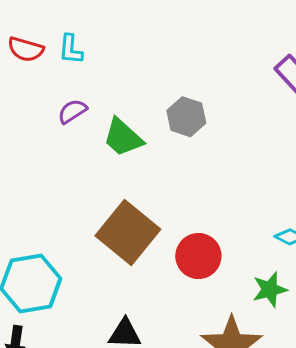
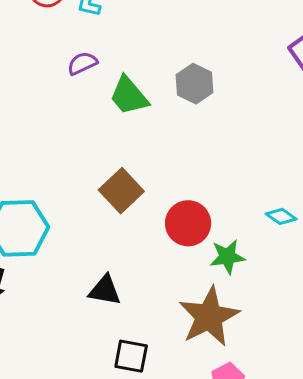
brown square: (128, 233) -> (121, 191), size x0.7
green star: (270, 290) -> (227, 257), moved

